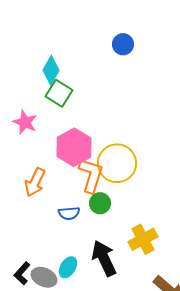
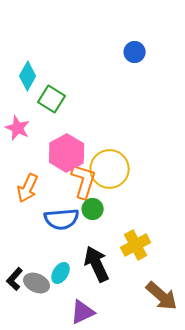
blue circle: (123, 44) -> (135, 52), moved
cyan diamond: (51, 70) -> (28, 76), moved
blue semicircle: (69, 213) -> (62, 219), size x1.6

